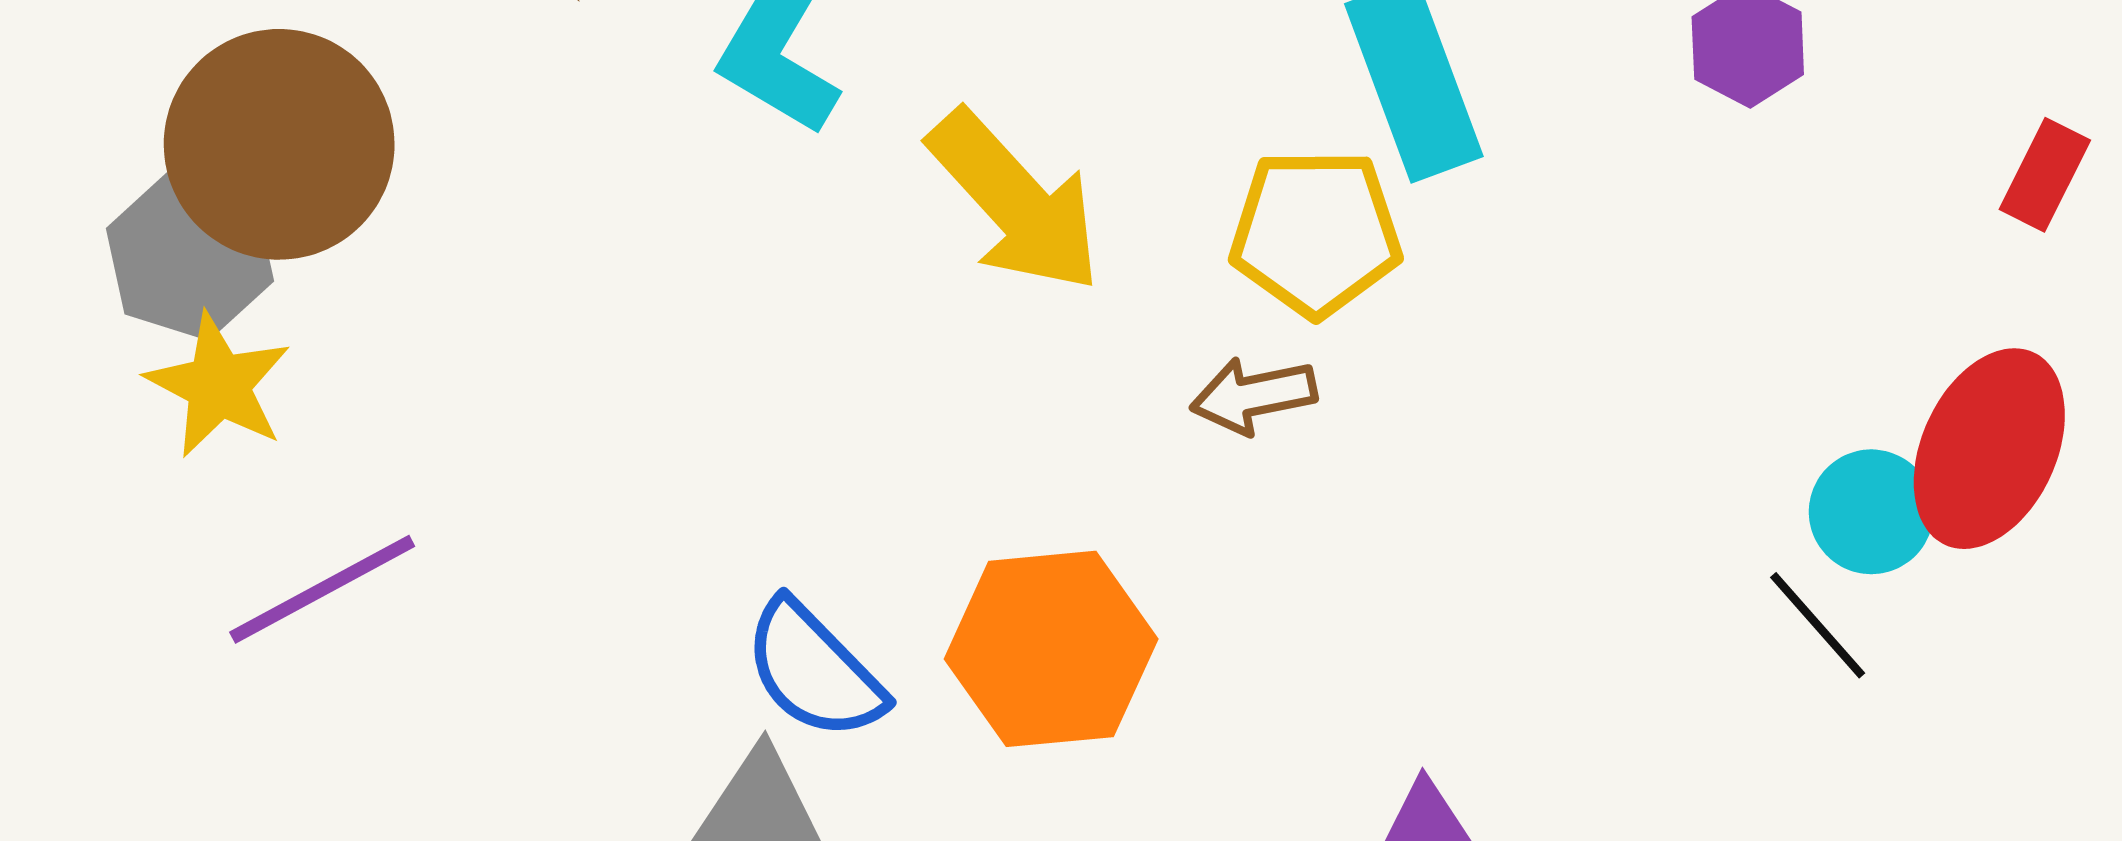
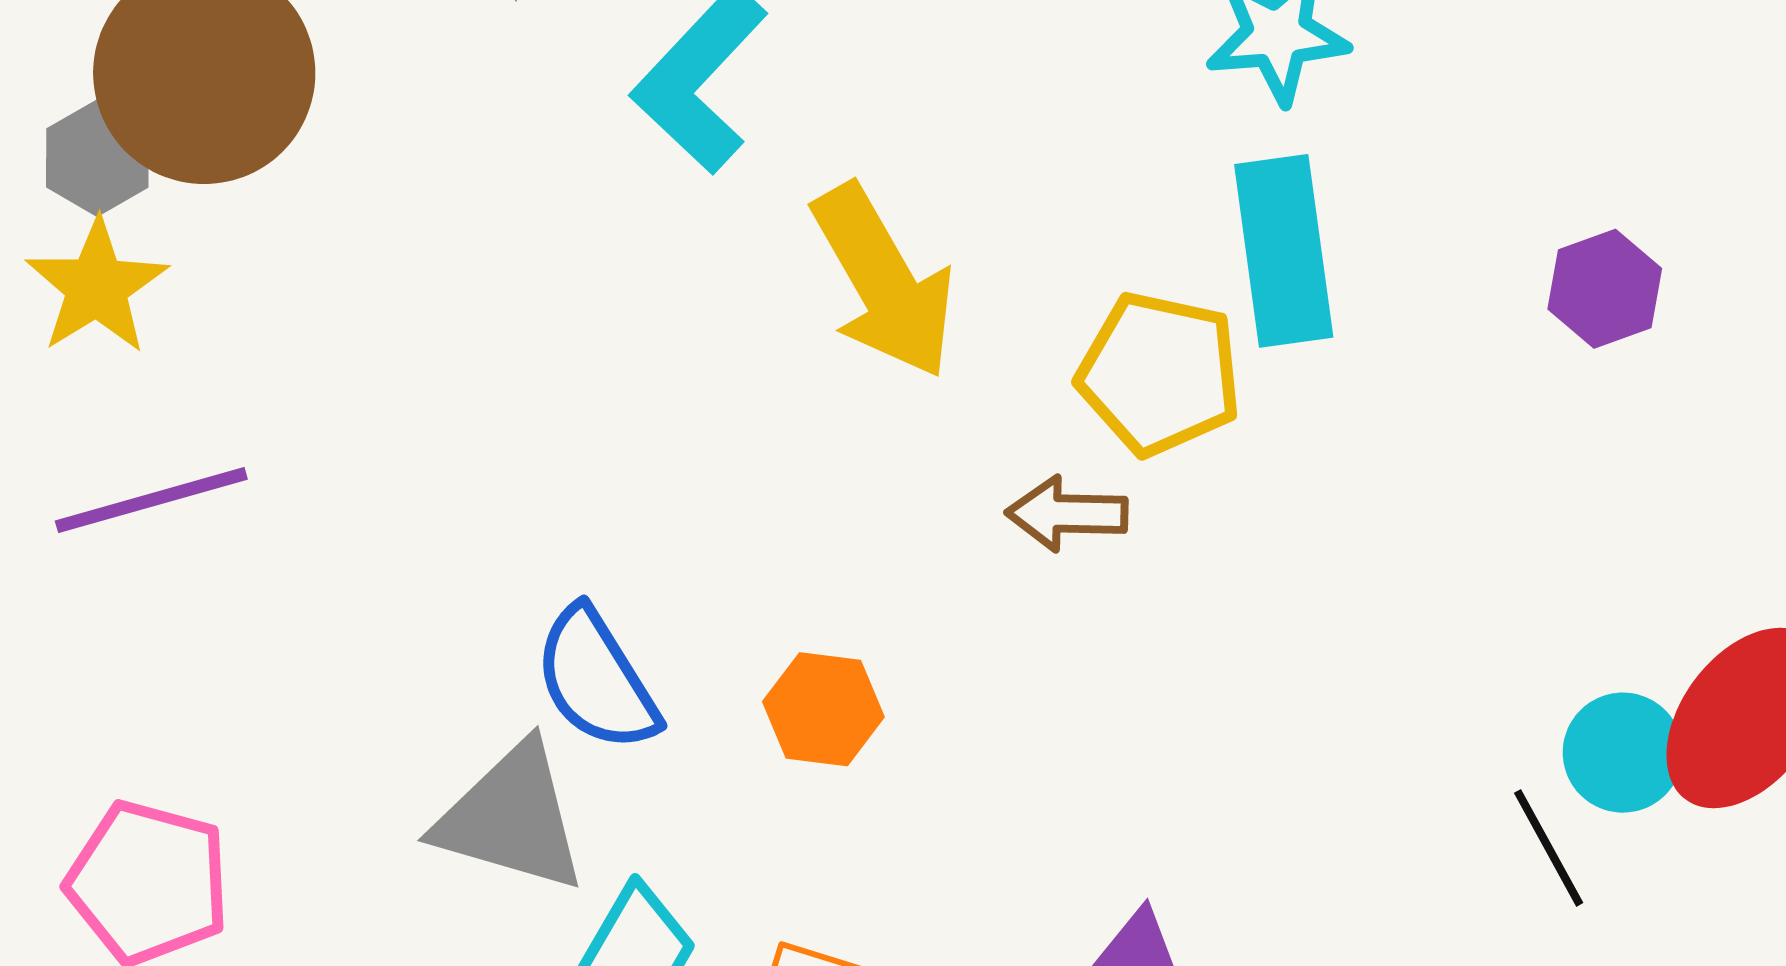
gray hexagon: (190, 255) -> (97, 158), size x0.7
orange hexagon: (1051, 649) -> (823, 709), size x0.6

